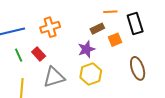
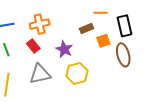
purple star: (86, 49) -> (64, 49), moved, turned -30
red rectangle: (39, 54) -> (33, 46), moved
brown ellipse: (138, 68) -> (123, 55), moved

